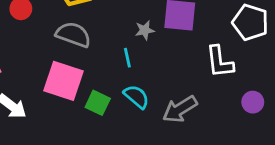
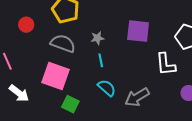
gray star: (145, 30) -> (97, 38), moved
green square: (98, 103) -> (70, 104), moved

